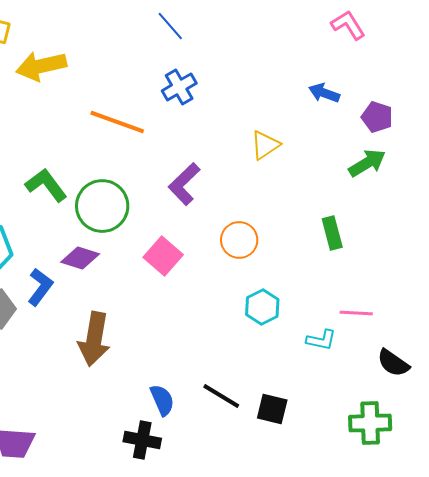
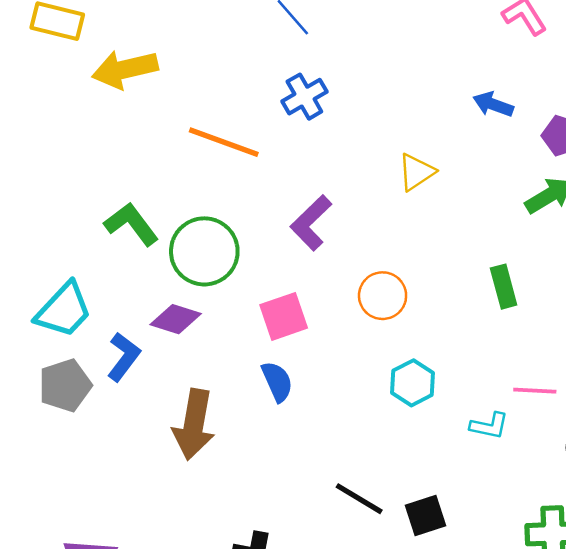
pink square: (163, 256) -> (284, 316), turned 30
blue semicircle: (162, 400) -> (277, 382), moved
black square: (272, 409) -> (425, 516), turned -32

